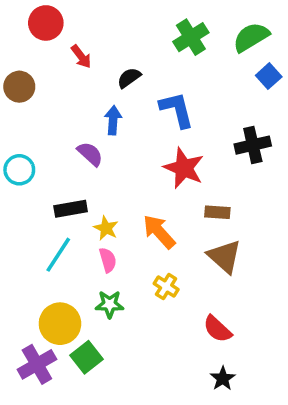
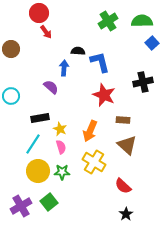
red circle: (46, 23) -> (39, 13), moved
green semicircle: (251, 37) -> (142, 21), turned 30
black semicircle: (129, 78) -> (78, 51), moved, turned 40
orange arrow: (159, 232) -> (90, 131), turned -115
yellow cross: (166, 287) -> (94, 162), size x1.6
yellow circle: (60, 324) -> (38, 171), moved

